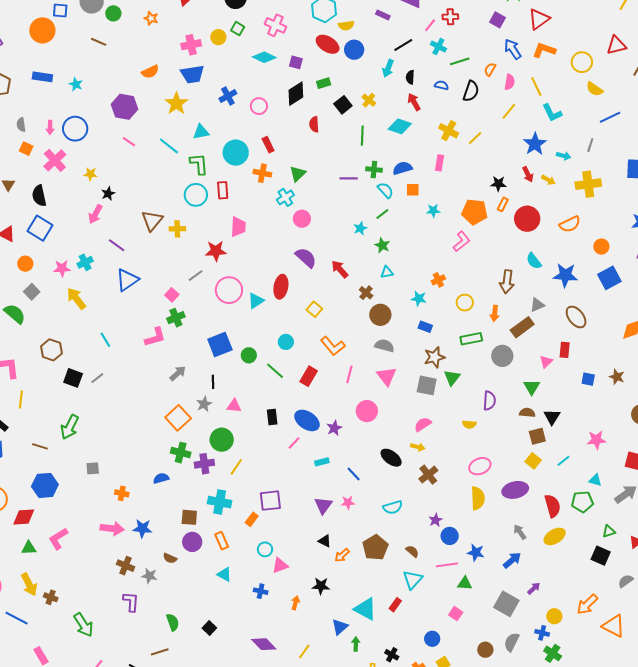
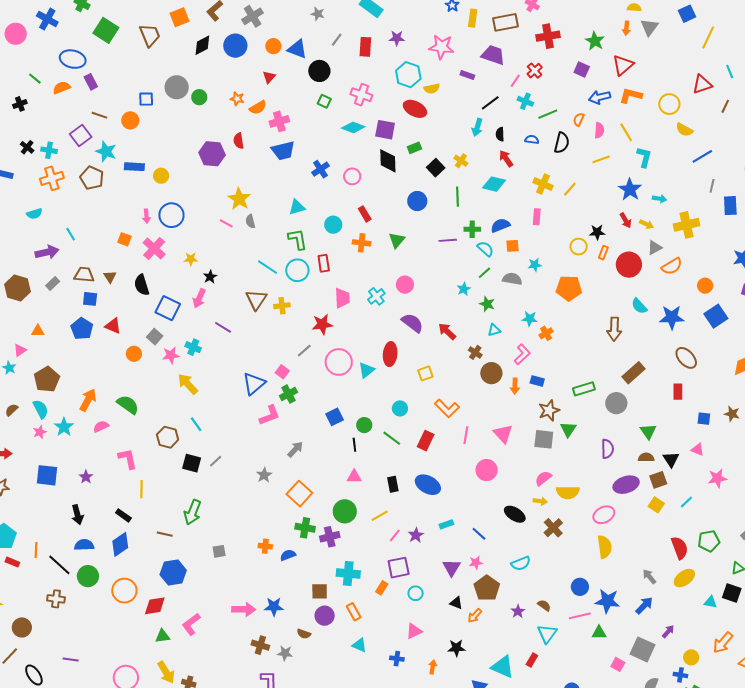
red cross: (450, 17) -> (535, 71), turned -35
orange circle: (42, 30) -> (130, 120), size x0.7
yellow circle: (218, 37) -> (161, 176), moved
brown line: (99, 42) -> (99, 115), moved
blue arrow: (513, 49) -> (600, 97), turned -65
blue circle: (354, 50) -> (417, 201), moved
purple square: (296, 62) -> (385, 130), size x1.5
orange semicircle: (150, 72) -> (258, 108), moved
cyan star: (76, 84) -> (106, 151), moved, size x1.5
black diamond: (296, 94) -> (388, 161), turned -55
yellow star: (176, 103) -> (239, 199), moved
purple hexagon: (124, 107) -> (212, 154), moved
yellow line: (509, 111) -> (601, 159), turned 36
cyan L-shape: (552, 113) -> (644, 157), turned -135
red semicircle: (314, 124) -> (239, 141), moved
gray semicircle: (21, 125) -> (250, 221), moved
gray line: (590, 145) -> (712, 186), moved
cyan line: (169, 146) -> (267, 267), moved
cyan circle: (236, 153) -> (333, 225), size x0.7
cyan cross: (285, 197) -> (376, 296), moved
orange pentagon: (475, 212) -> (569, 288), moved
blue square: (40, 228) -> (168, 308), moved
pink L-shape: (462, 241) -> (522, 354), moved
cyan cross: (85, 262) -> (193, 347), turned -35
blue triangle: (127, 280) -> (254, 384), moved
gray square: (32, 292) -> (155, 337), moved
cyan star: (419, 299) -> (530, 319), moved
yellow circle: (465, 303) -> (579, 247), moved
gray triangle: (537, 305) -> (655, 248), moved
yellow square: (314, 309) -> (425, 373), turned 35
orange arrow: (495, 313) -> (515, 386), moved
cyan line: (105, 340) -> (196, 424), moved
blue square: (220, 344) -> (335, 417), size x0.7
gray semicircle: (384, 346) -> (512, 279), moved
pink triangle: (546, 362) -> (698, 449), moved, turned -48
black line: (213, 382) -> (354, 445), moved
gray star: (204, 404) -> (264, 475), moved
yellow semicircle: (469, 424) -> (568, 492), moved, size x1.6
purple star: (334, 428) -> (416, 535), moved
pink line: (294, 443) -> (395, 535), moved
yellow line: (236, 467) -> (380, 516), moved, turned 30
cyan triangle: (595, 480) -> (710, 602), moved
purple ellipse: (515, 490) -> (626, 485), moved
orange cross: (122, 493) -> (265, 546), moved
purple star: (436, 520) -> (518, 611), moved
brown pentagon: (375, 548) -> (487, 588), moved
cyan circle: (265, 549) -> (416, 593), moved
blue star: (476, 552) -> (607, 601), size x1.4
pink square: (456, 614) -> (618, 664), moved

